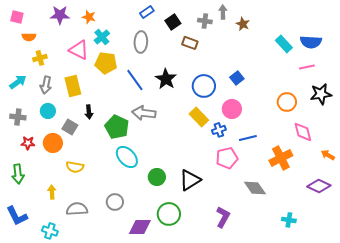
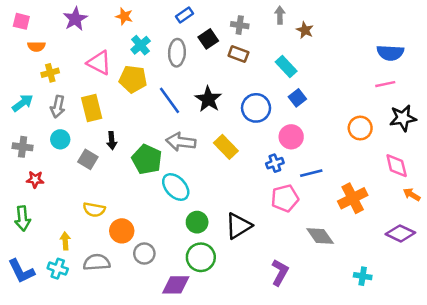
purple star: (60, 15) -> (75, 19), turned -30
orange star: (89, 17) -> (124, 16), moved
gray cross: (205, 21) -> (240, 25), moved
black square: (173, 22) -> (208, 39), moved
cyan cross: (102, 37) -> (141, 45), moved
cyan rectangle: (284, 44) -> (286, 67), moved
yellow rectangle: (199, 117) -> (226, 147), moved
pink diamond: (303, 132) -> (397, 166), moved
orange circle: (53, 143) -> (122, 231), moved
cyan ellipse: (127, 157) -> (176, 187), moved
green circle: (169, 214) -> (201, 257), moved
cyan cross: (50, 231) -> (58, 269), moved

